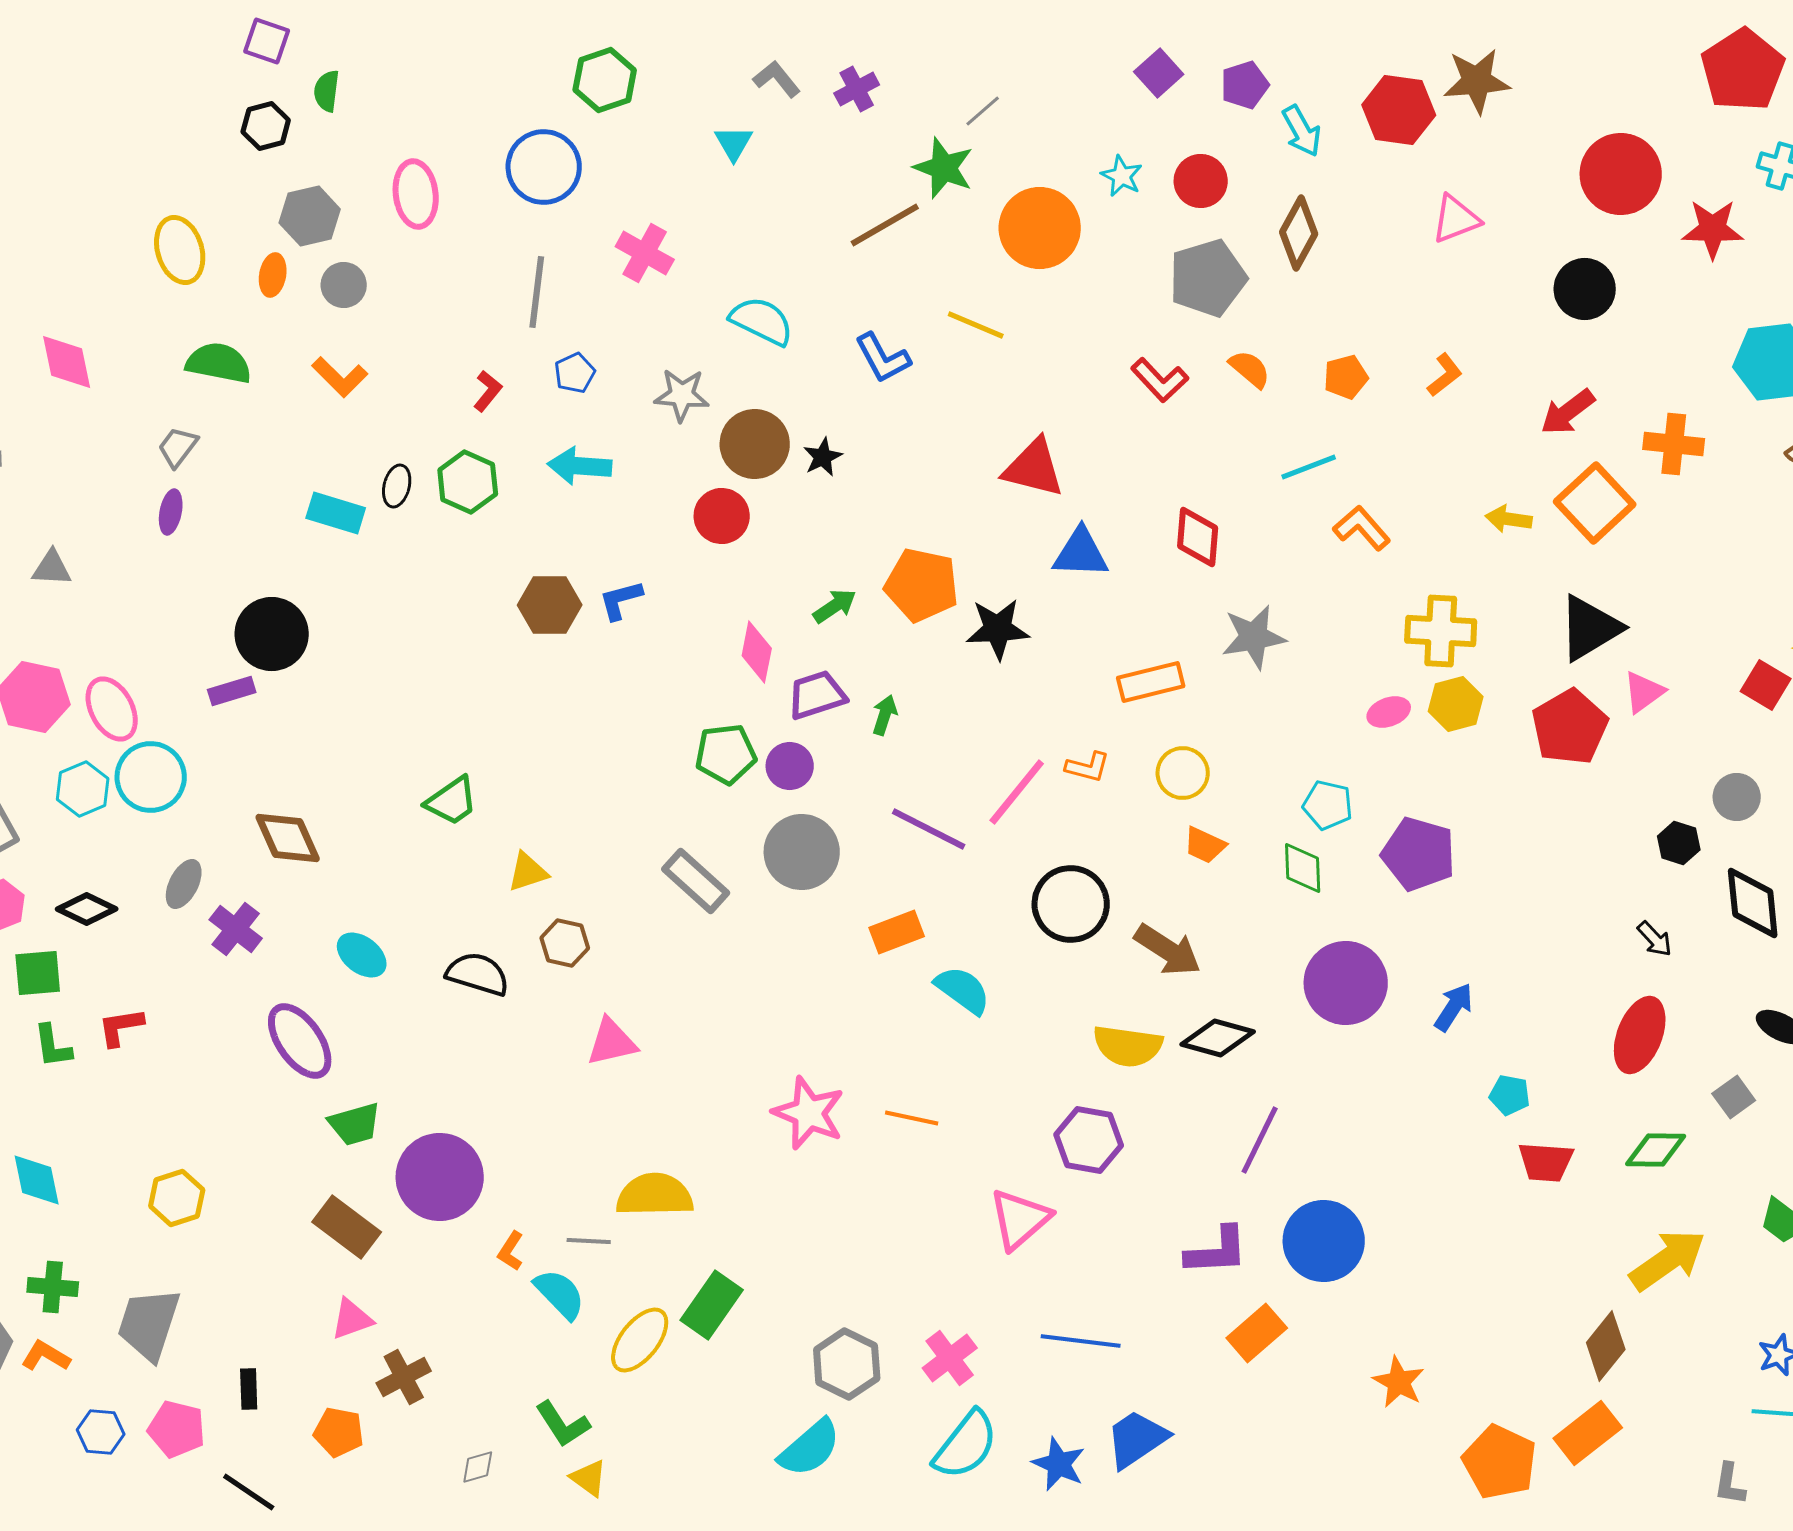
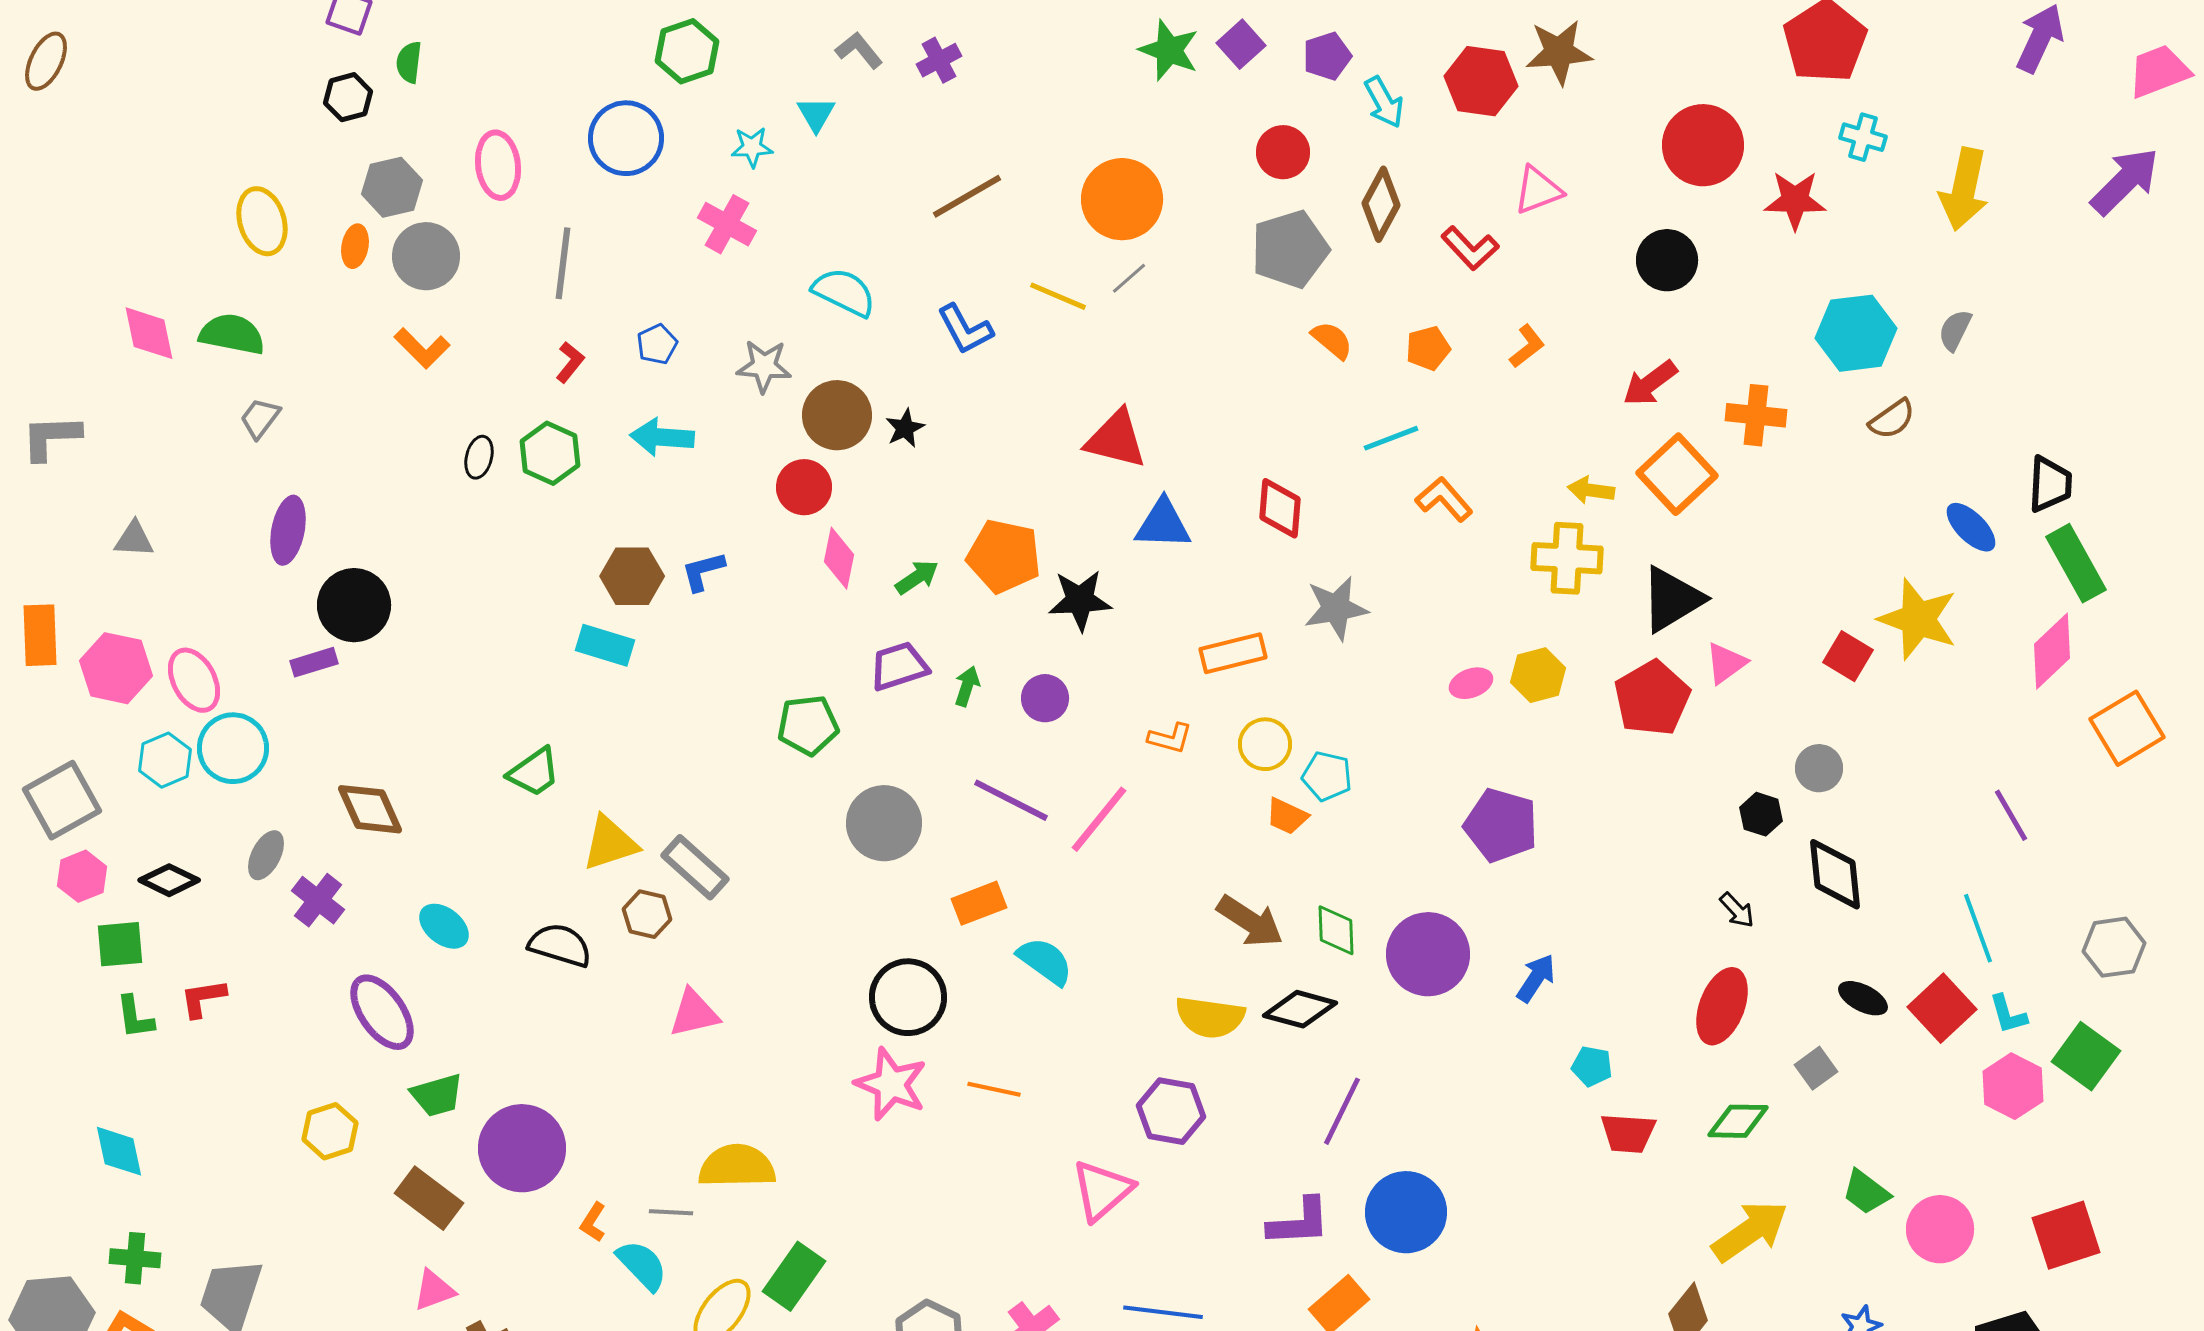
gray line: (983, 111) -> (1129, 278), moved
green star: (944, 168) -> (1169, 50), moved
cyan star: (1122, 176) -> (752, 147), moved, turned -30
gray circle: (344, 285) -> (426, 256), size x1.5
gray line: (537, 292) -> (563, 263), moved
green semicircle: (219, 363) -> (232, 334), moved
red L-shape: (1160, 380) -> (1470, 248), moved
purple ellipse: (171, 512) -> (288, 530), moved, size x1.5
cyan rectangle: (336, 513) -> (605, 645), moved
yellow cross: (1441, 631) -> (1567, 558), moved
pink diamond: (757, 652) -> (839, 558), moved
purple circle: (790, 766) -> (1045, 698), moved
pink line: (1017, 792) -> (1099, 819), moved
cyan pentagon: (1328, 805) -> (1327, 776), moved
green diamond: (1303, 868) -> (1336, 930), moved
yellow triangle: (528, 872) -> (610, 843), size x1.4
gray rectangle: (696, 881) -> (695, 867), moved
black circle: (1071, 904) -> (908, 997), moved
yellow hexagon: (177, 1198) -> (330, 1131), moved

